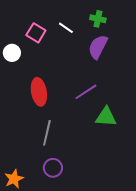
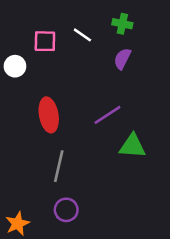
pink square: (36, 33) -> (45, 41), turned -30
purple semicircle: (98, 47) -> (122, 59), size x0.7

